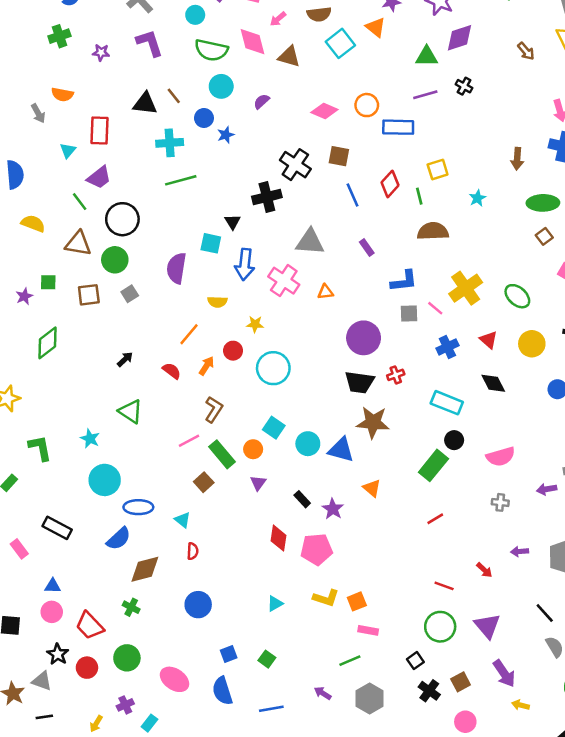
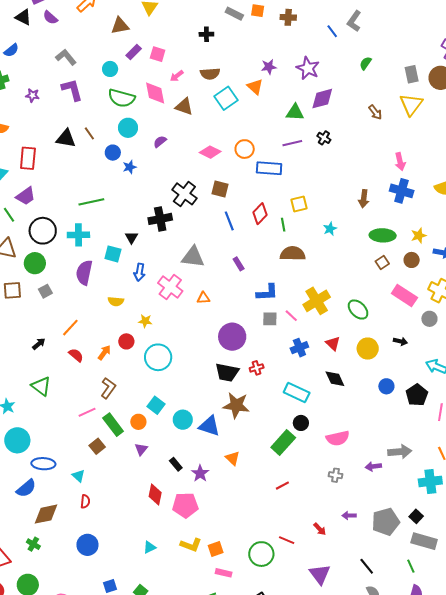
cyan cross: (170, 143) -> (78, 235), moved
blue arrow: (245, 264) -> (139, 272), size x0.7
orange line: (189, 334) -> (70, 328), moved
green circle: (440, 627) -> (261, 554), moved

